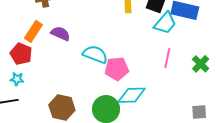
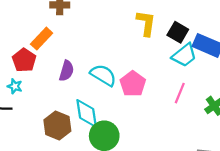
purple semicircle: (60, 34) -> (67, 71), moved, turned 72
pink pentagon: (117, 69) -> (133, 84), moved, turned 30
cyan diamond: (132, 95) -> (87, 113), moved, turned 72

